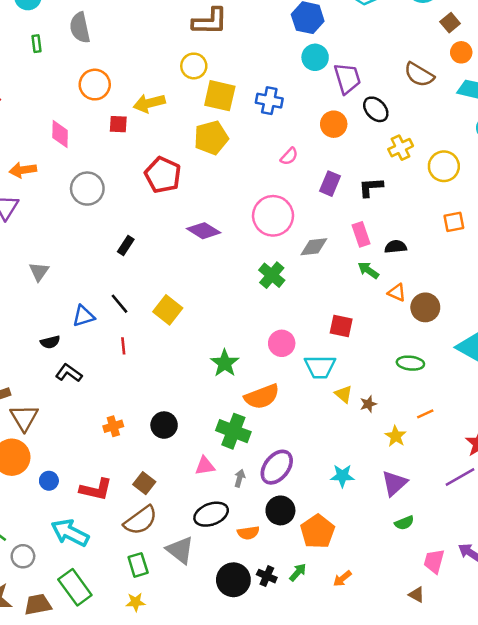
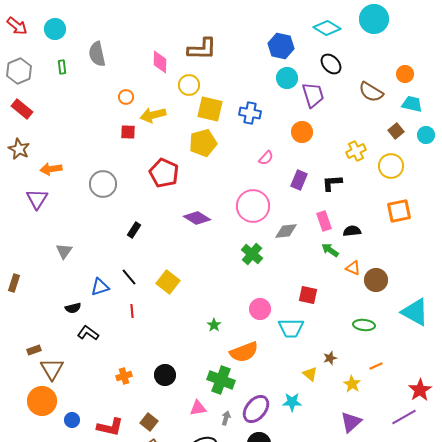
brown square: (450, 23) -> (396, 131), moved
orange circle: (95, 85) -> (126, 97), moved, size x0.6
black ellipse: (376, 109) -> (331, 64), moved
pink diamond: (60, 134) -> (160, 62), moved
orange square: (454, 222) -> (399, 211), size x1.4
green star: (225, 363) -> (214, 325), size x0.6
yellow triangle: (344, 394) -> (310, 374), moved
cyan star: (342, 476) -> (292, 402), moved

